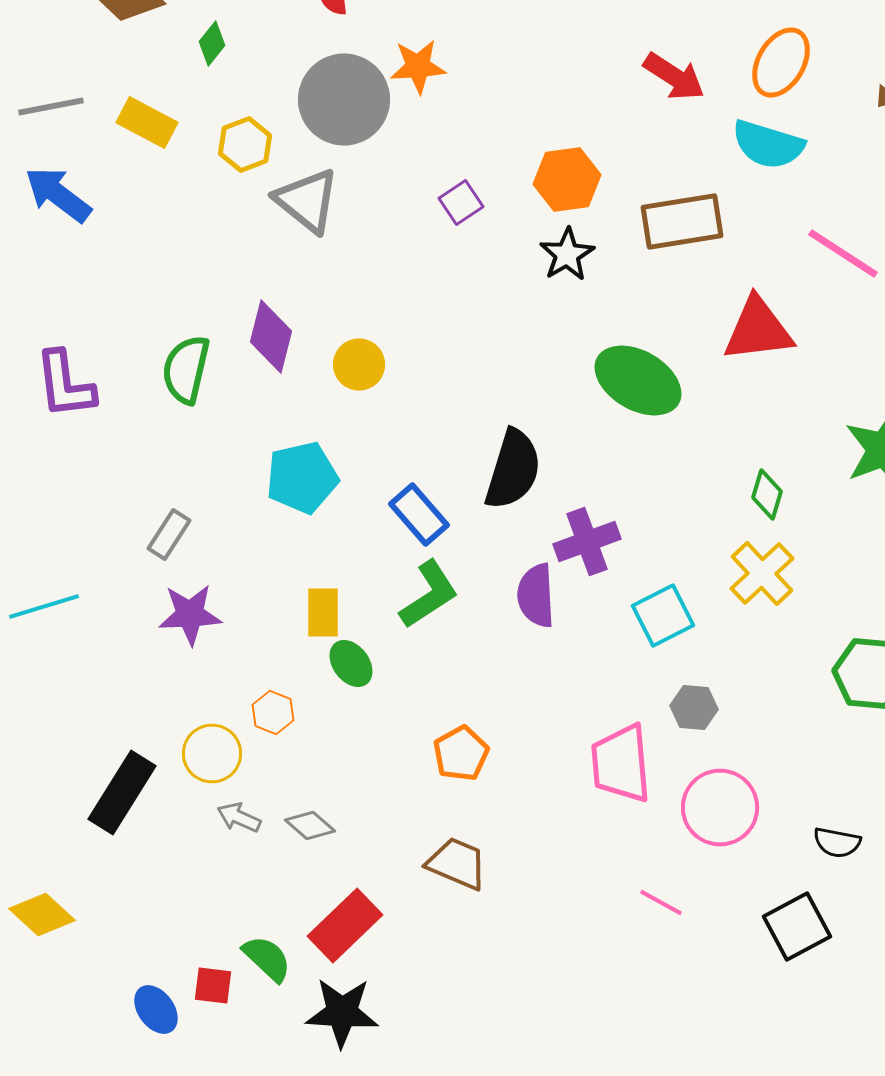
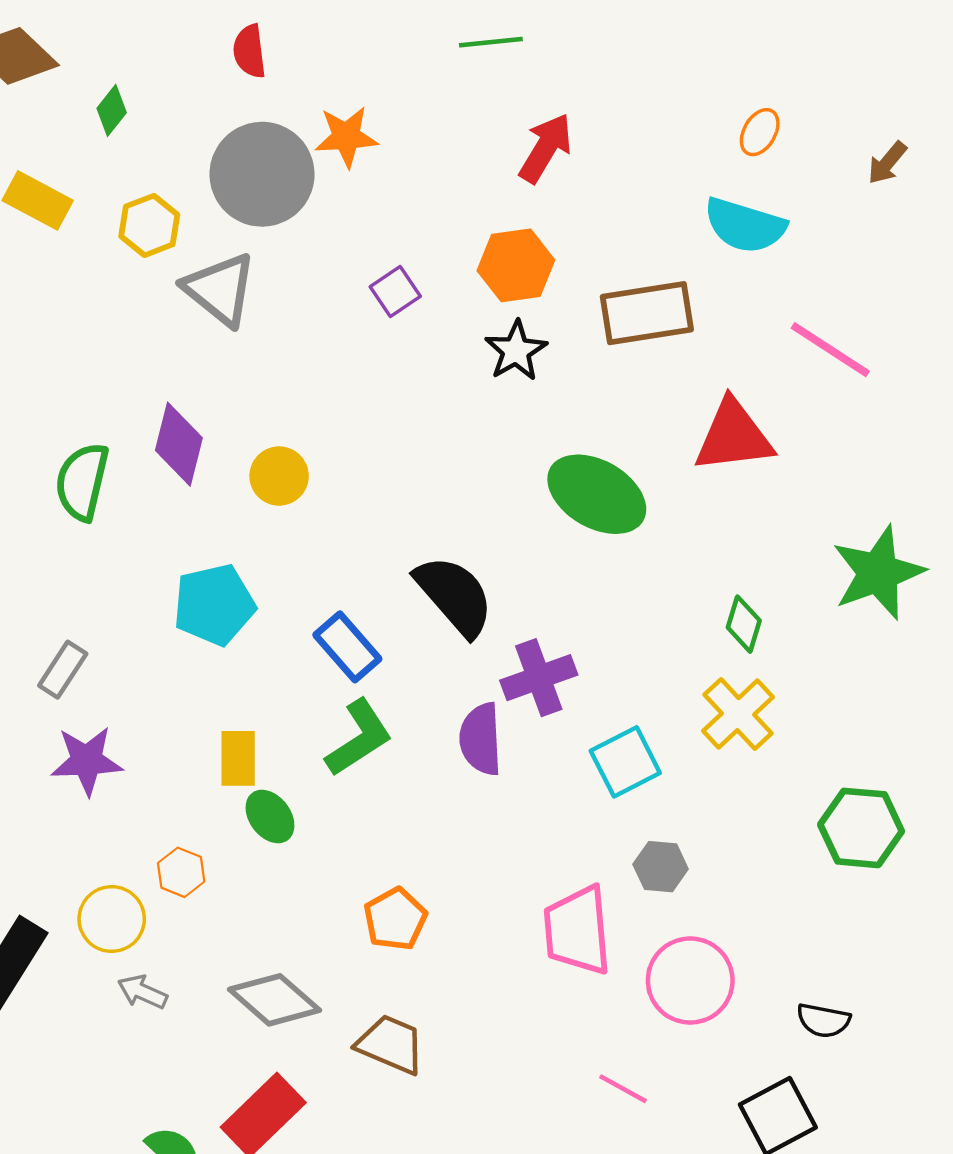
orange ellipse: (781, 62) -> (760, 132), size x0.6
red arrow: (674, 76) -> (546, 148), moved, turned -92
black semicircle: (513, 470) -> (454, 596), turned -58
gray diamond: (310, 826) -> (275, 1000), moved, size x1.6

